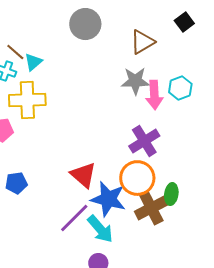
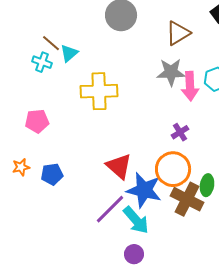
yellow cross: (27, 100) -> (99, 91), moved
purple cross: (144, 141) -> (180, 132), size x0.6
brown cross: (151, 208) -> (187, 199), turned -36

